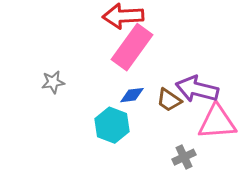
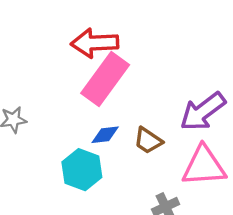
purple arrow: (197, 89) -> (203, 112), moved, turned -51

